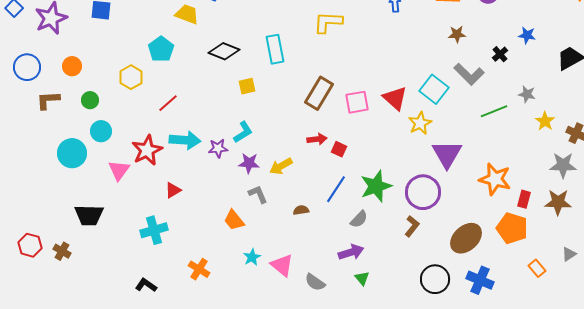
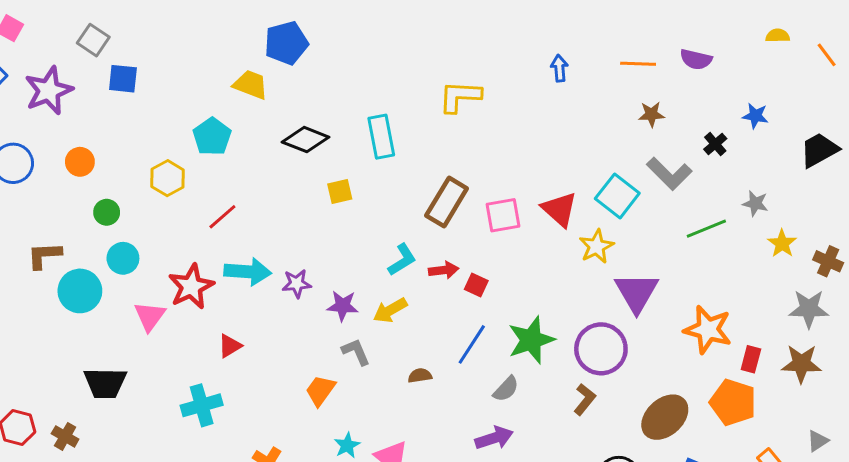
brown L-shape: (48, 100) -> (44, 255), moved
cyan L-shape: (243, 132) -> (402, 260), moved
orange trapezoid: (234, 220) -> (320, 390), turned 75

